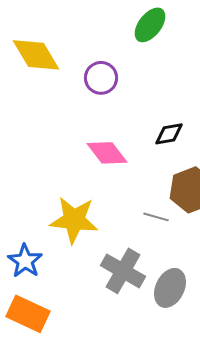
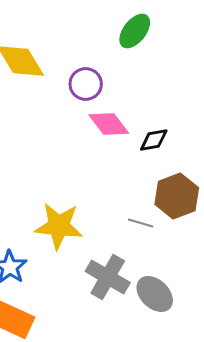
pink diamond: (107, 153) -> (109, 124), moved
gray ellipse: (170, 288) -> (155, 294), turned -72

